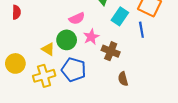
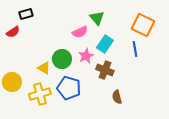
red semicircle: (16, 12) -> (13, 32), turned 56
cyan rectangle: (120, 16) -> (105, 44), moved
pink semicircle: (77, 18) -> (80, 32), moved

